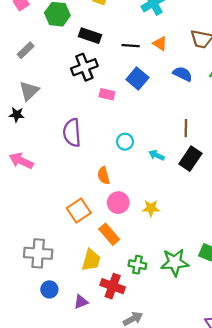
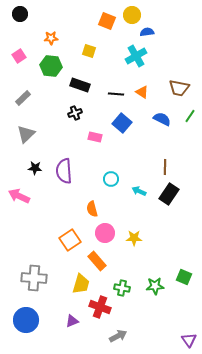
black cross: (84, 67) -> (75, 113), size x0.6
black star: (17, 115) -> (35, 168), moved
green star: (175, 262) -> (155, 286), size x0.7
blue circle: (49, 289) -> (26, 320), moved, size x1.6

